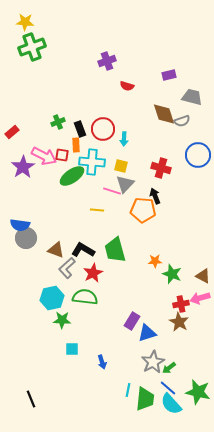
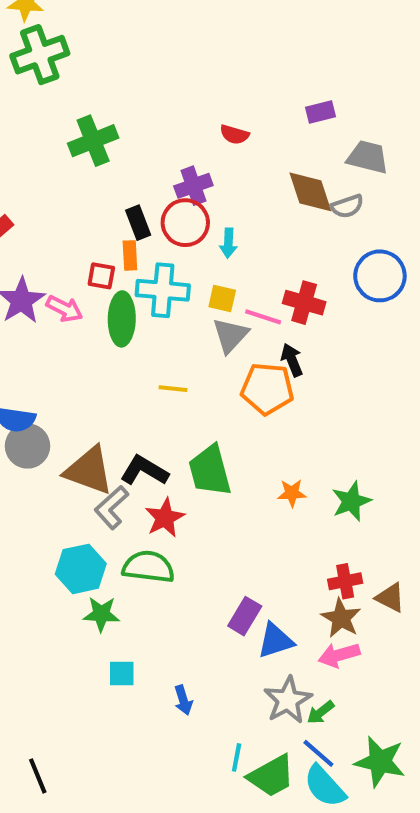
purple cross: (107, 61) -> (193, 186), moved
green cross: (58, 122) -> (93, 141), moved, size x1.6
pink arrow: (44, 156) -> (64, 309), moved, size x0.7
green ellipse: (72, 176) -> (122, 319), turned -55
pink line: (112, 191) -> (263, 317), moved
brown triangle: (56, 250) -> (89, 471), size x1.5
green star: (172, 274) -> (351, 501), moved, turned 30
brown triangle: (203, 276) -> (390, 598), moved
pink arrow: (200, 298) -> (339, 655), moved
green trapezoid: (145, 399) -> (271, 776), turned 55

